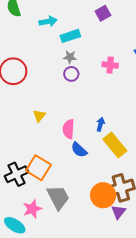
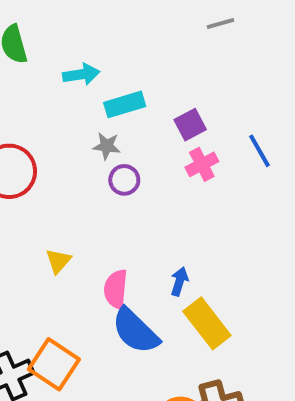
purple square: (103, 13) -> (190, 125), moved
gray star: (70, 57) -> (107, 146), moved
pink cross: (110, 65) -> (202, 164), turned -35
blue semicircle: (79, 150) -> (135, 331), size x1.5

